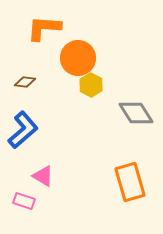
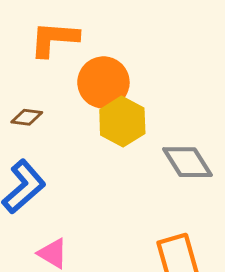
yellow hexagon: (91, 85) -> (122, 122), size x1.4

